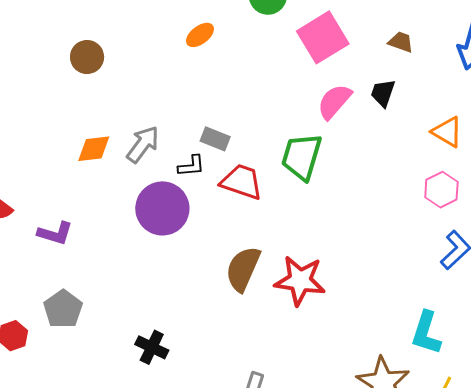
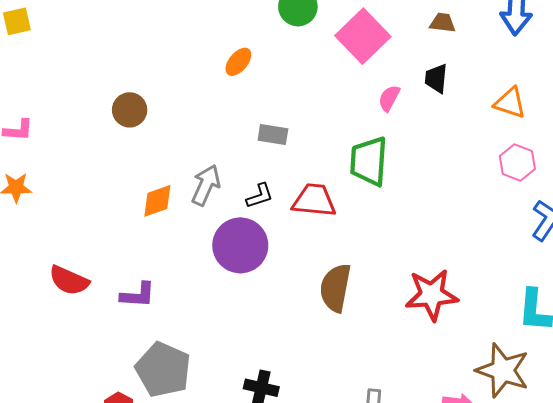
pink semicircle: (334, 102) -> (389, 98), size x0.7
gray rectangle: (215, 139) -> (273, 134), moved
red star: (300, 281) -> (432, 295), moved
gray pentagon: (63, 309) -> (163, 370), size x1.4

